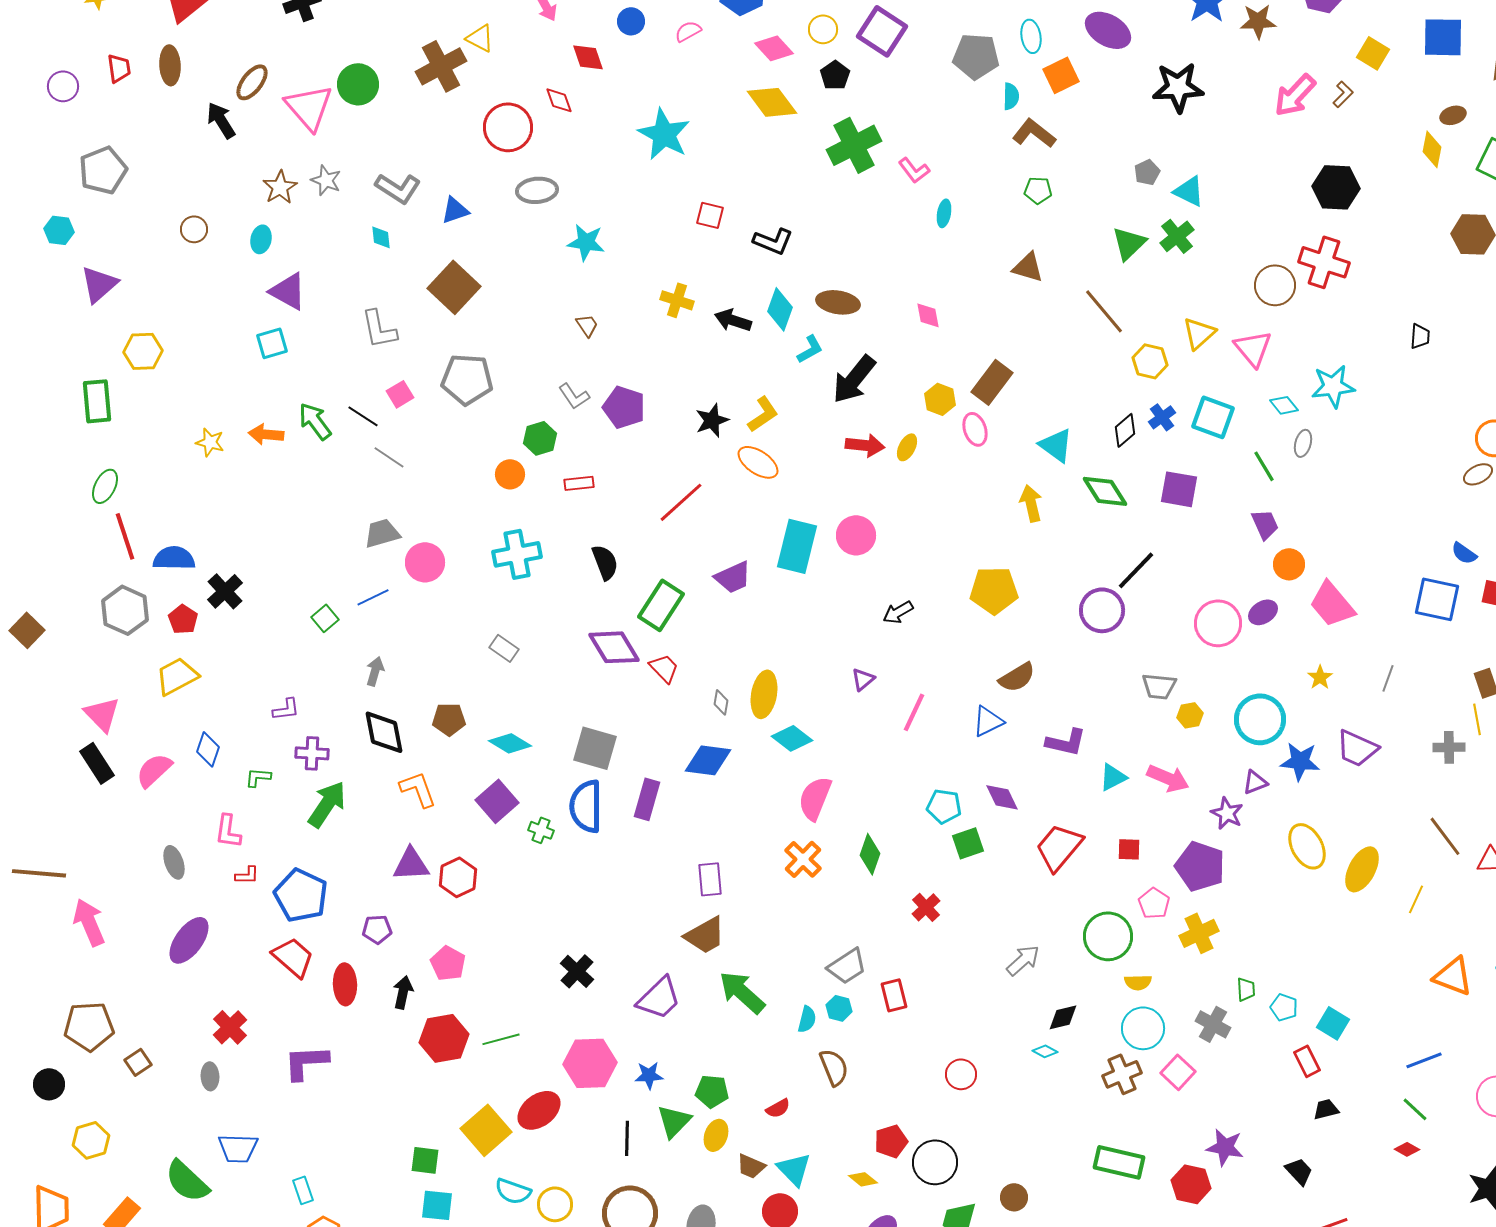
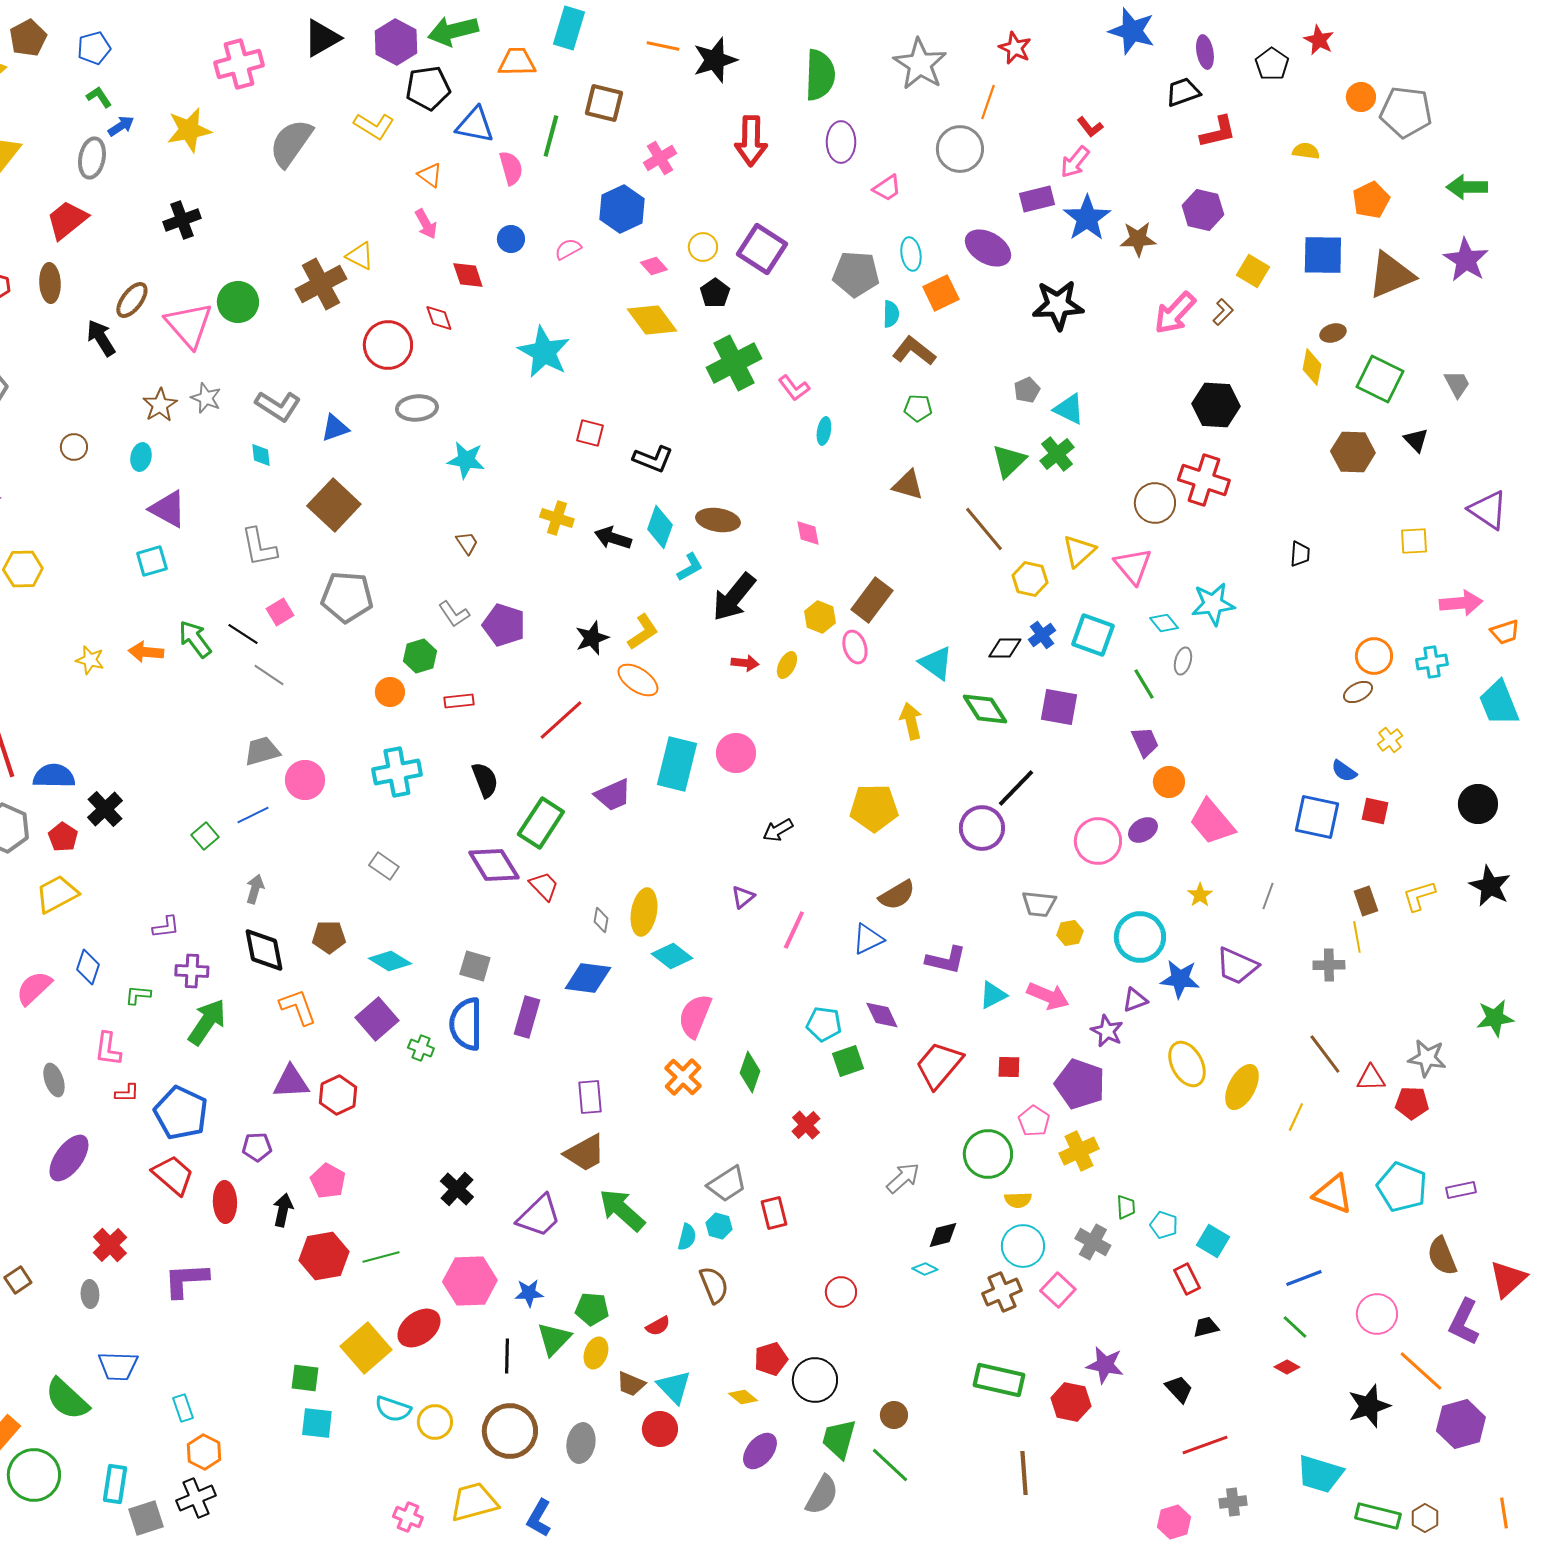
pink diamond: (774, 48) -> (654, 266), size x0.7
black diamond: (1125, 430) -> (1005, 648), turned 40
red arrow: (865, 445) -> (745, 663), size x0.7
gray square: (595, 748) -> (475, 966), size x0.7

